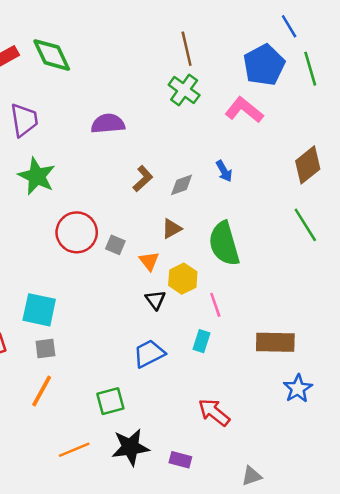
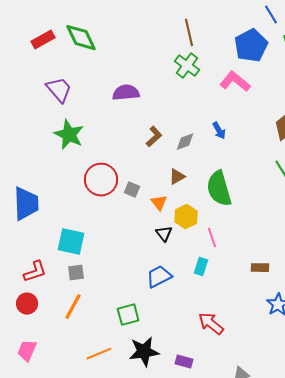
purple trapezoid: (24, 120) -> (59, 90), turned -32
brown rectangle: (275, 342) -> (260, 268), size x0.6

